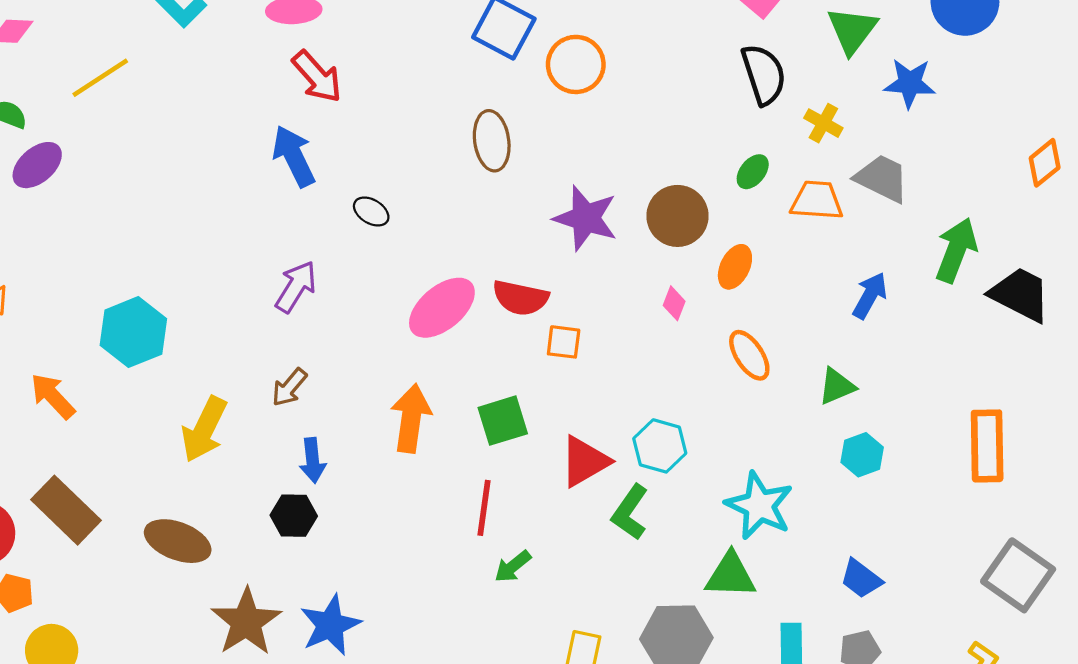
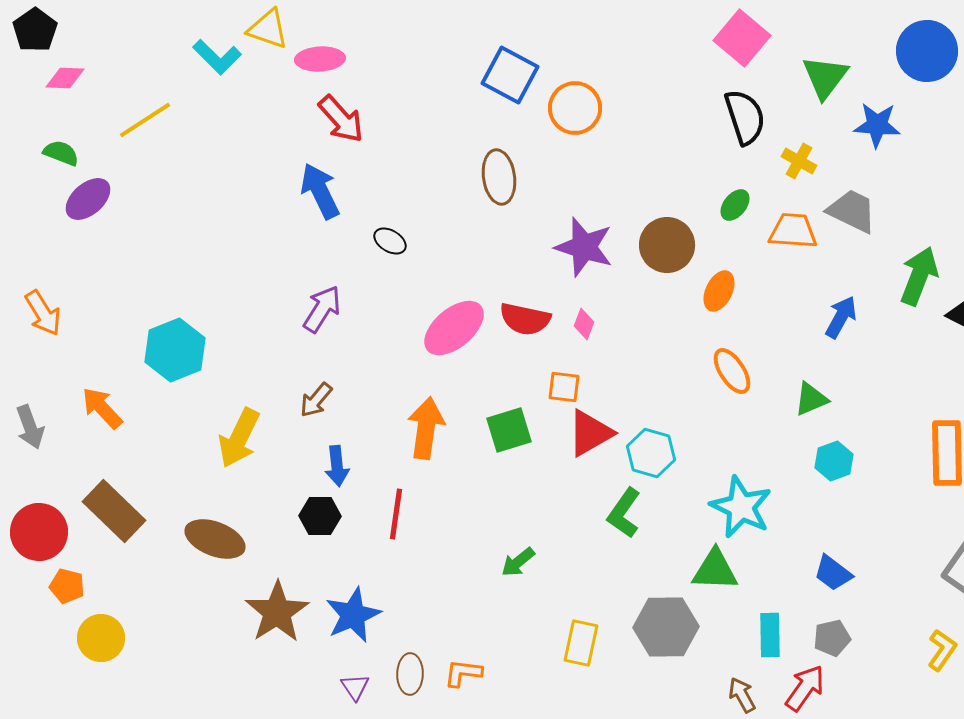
pink diamond: (674, 303) -> (584, 324), moved
orange square: (564, 342) -> (564, 387), moved
red triangle: (585, 461) -> (590, 433), moved
red line: (484, 508) -> (396, 514), moved

